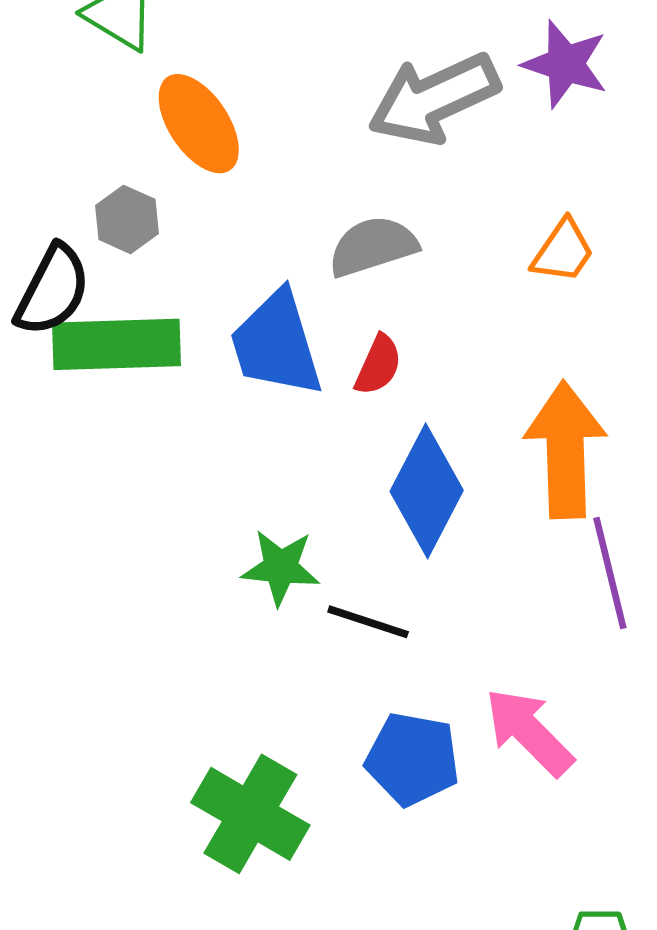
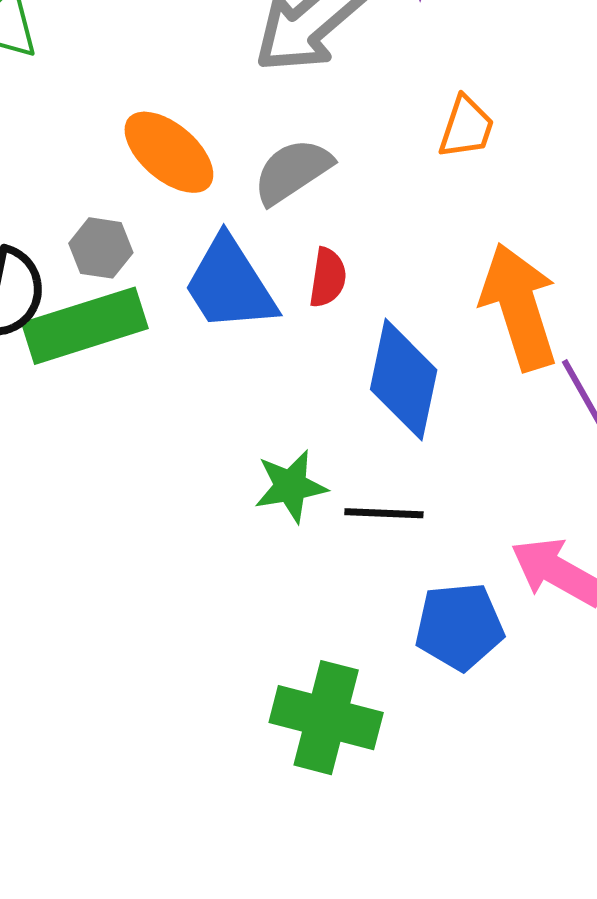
orange ellipse: (199, 124) -> (169, 152), moved
gray hexagon: (127, 219) -> (101, 248), moved

